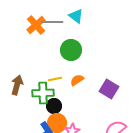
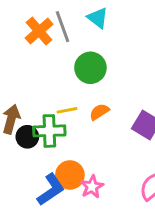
gray line: (52, 22) -> (63, 27), turned 70
black circle: (54, 106) -> (27, 137), moved

